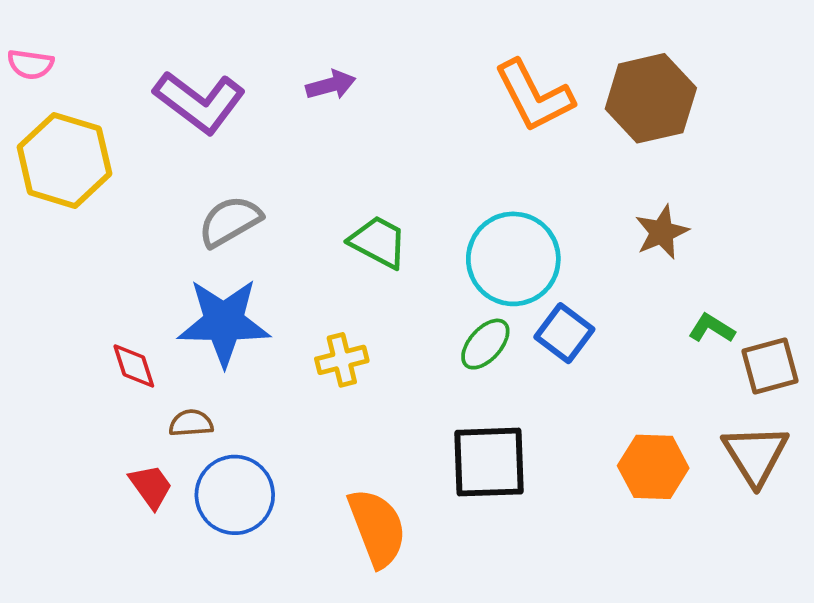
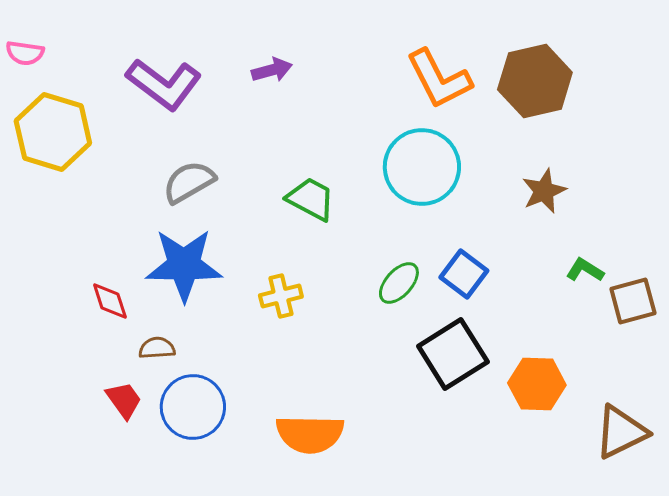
cyan circle: (513, 259) -> (422, 167), moved
brown triangle: (755, 455) -> (621, 432), moved, turned 36
black square: (489, 462) -> (453, 354), moved, turned -30
orange semicircle: (377, 528) -> (310, 434), turned 112

